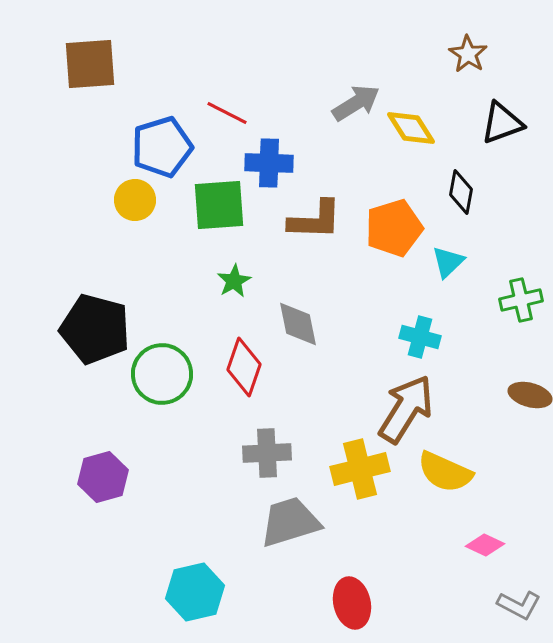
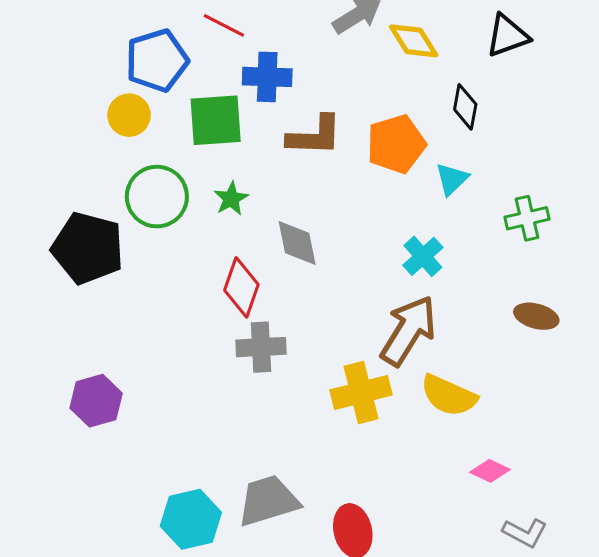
cyan cross: (420, 337) -> (423, 256), turned 33
green circle: (162, 374) -> (157, 197), moved
gray cross: (267, 453) -> (261, 347), moved
gray trapezoid: (290, 522) -> (268, 501), moved

